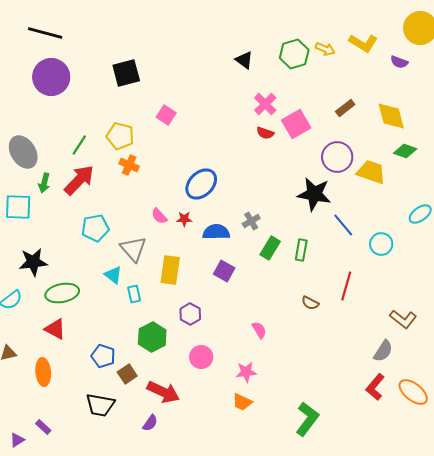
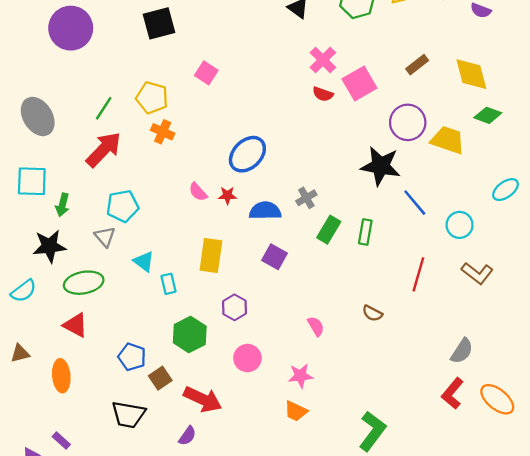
green arrow: (44, 183) -> (62, 205), moved
gray triangle: (133, 249) -> (105, 237), moved, size x0.7
brown semicircle: (310, 303) -> (372, 313), moved
brown L-shape: (403, 319) -> (477, 273), moved

